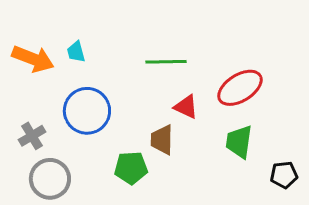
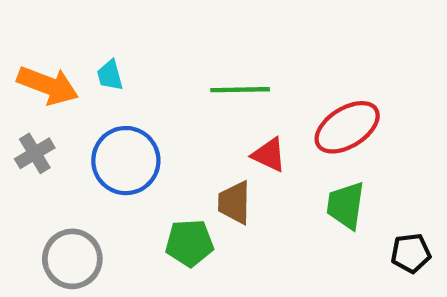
gray cross: (32, 136) -> (35, 153), moved

